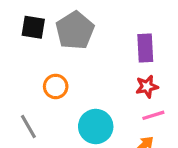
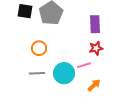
pink line: (153, 115) -> (84, 65), moved
gray line: (28, 127) -> (37, 73), moved, turned -63

